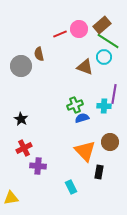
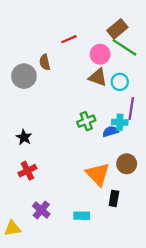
pink circle: (79, 29) -> (100, 54), moved
cyan circle: (104, 57) -> (120, 82), moved
blue semicircle: (82, 118) -> (110, 131), moved
purple cross: (38, 166) -> (41, 210), moved, turned 35
cyan rectangle: (71, 187) -> (82, 216), turned -64

